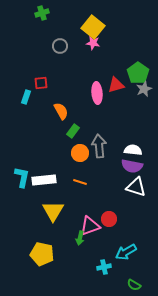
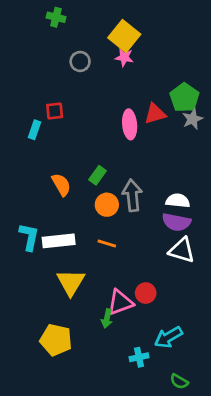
green cross: (42, 13) -> (56, 17), turned 32
orange semicircle: (61, 111) -> (61, 185), moved

